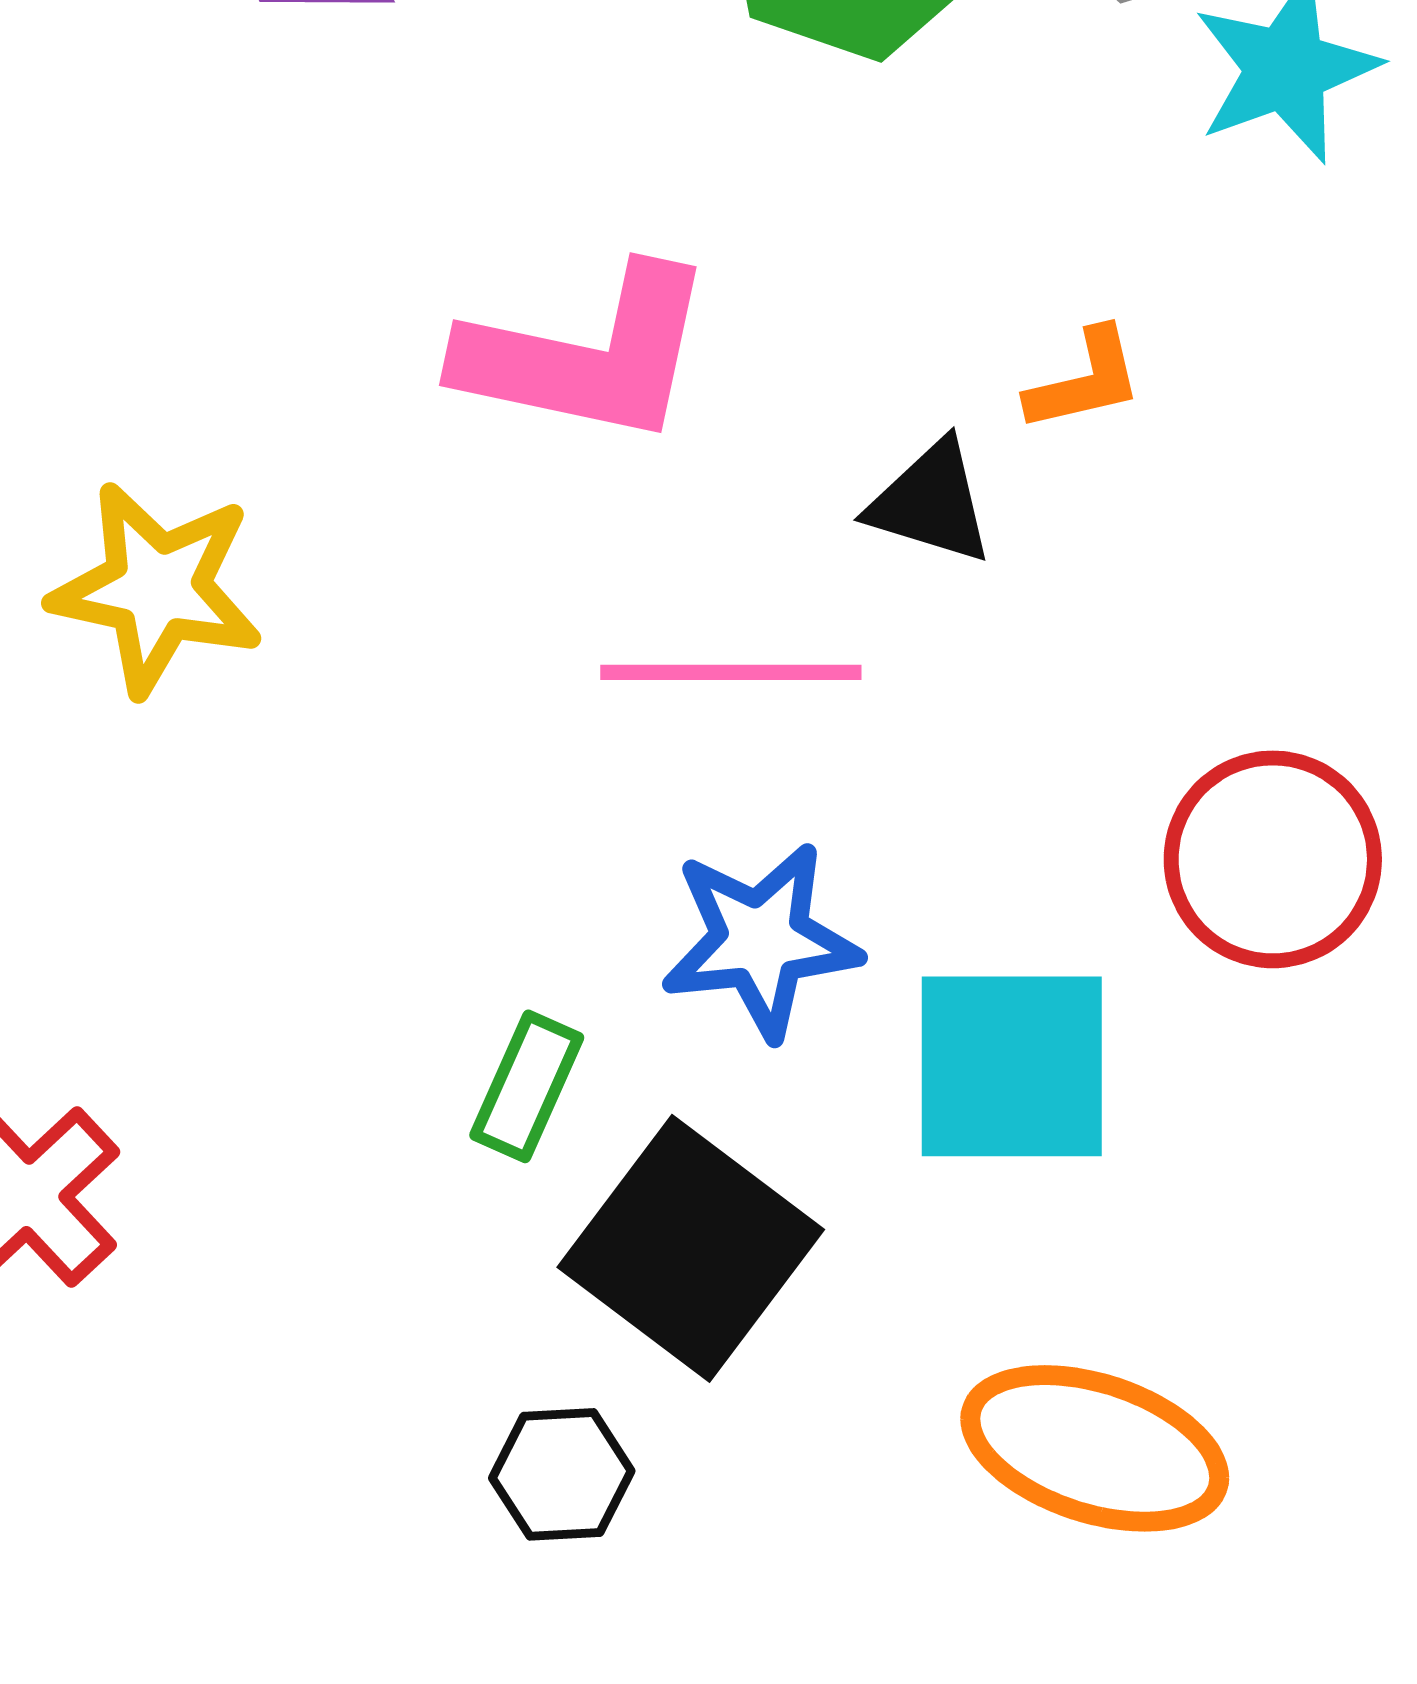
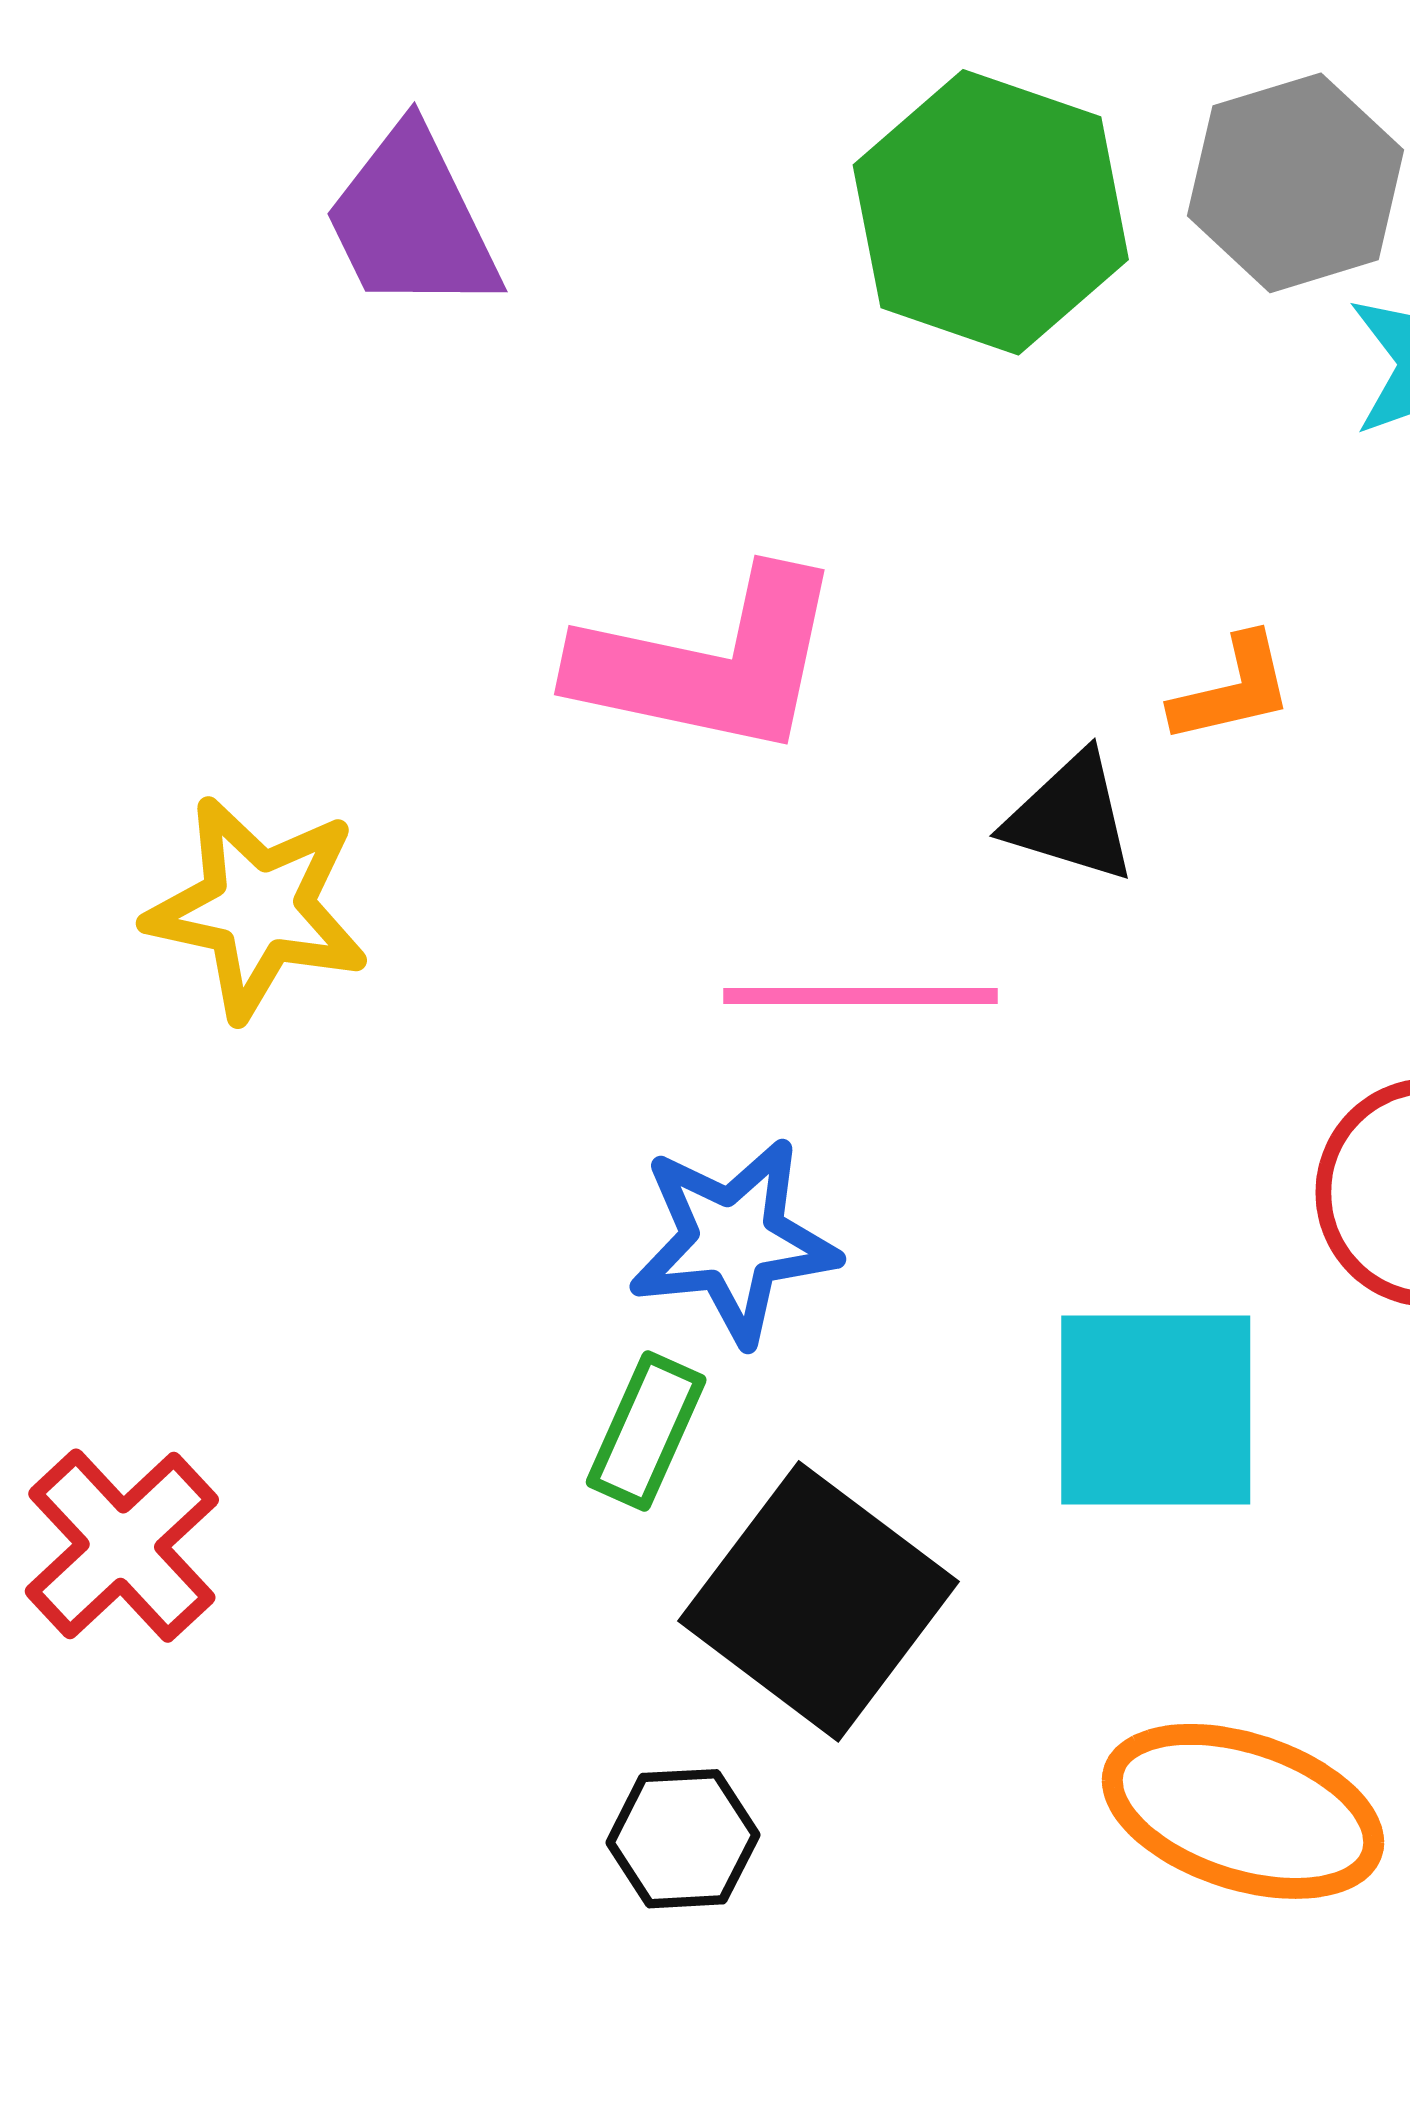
blue star: (761, 940) -> (733, 1241), moved

